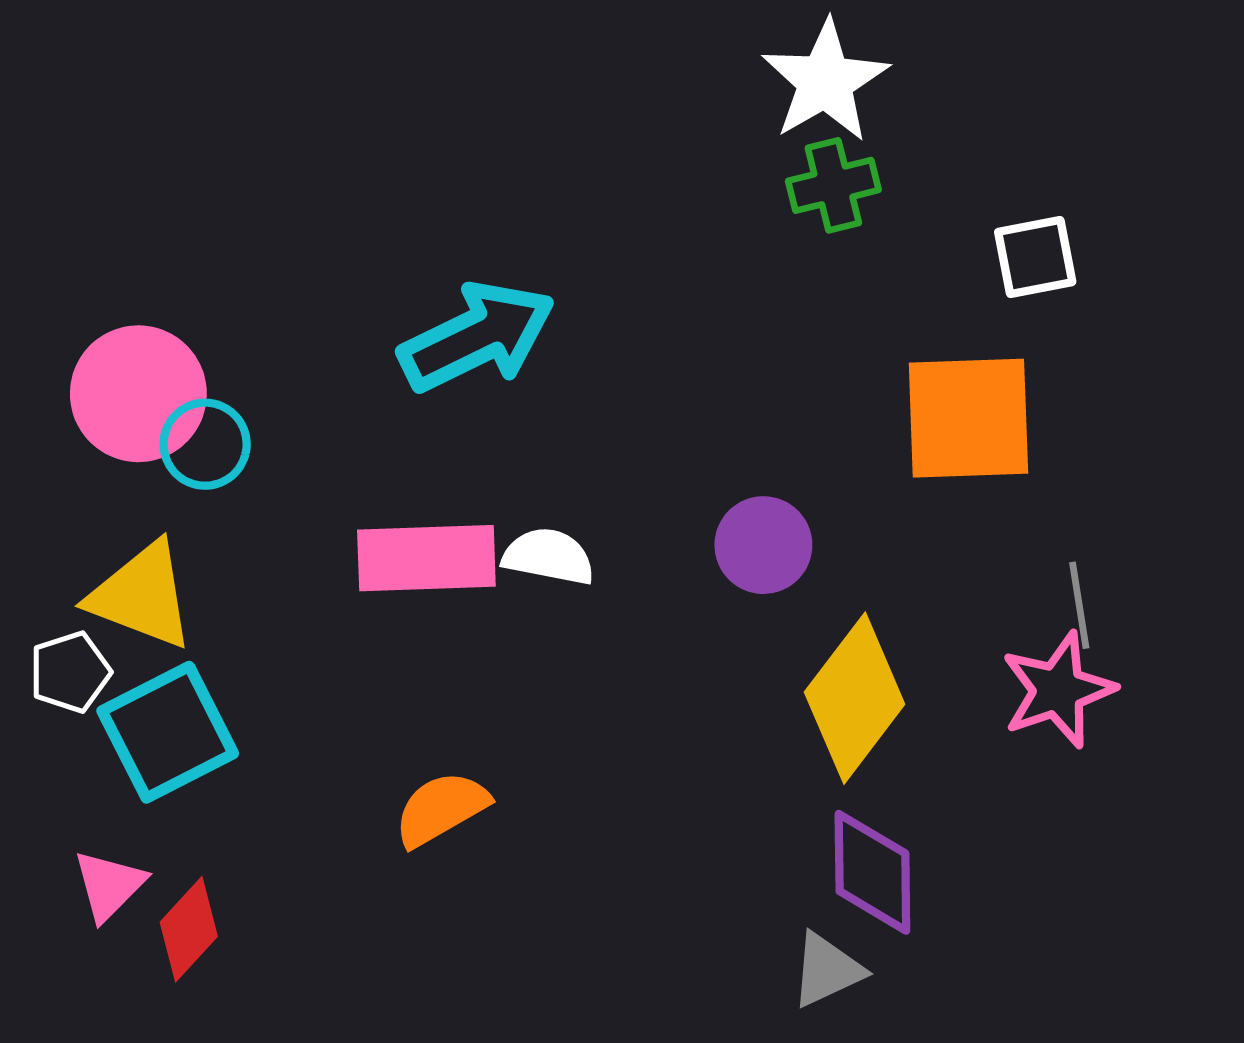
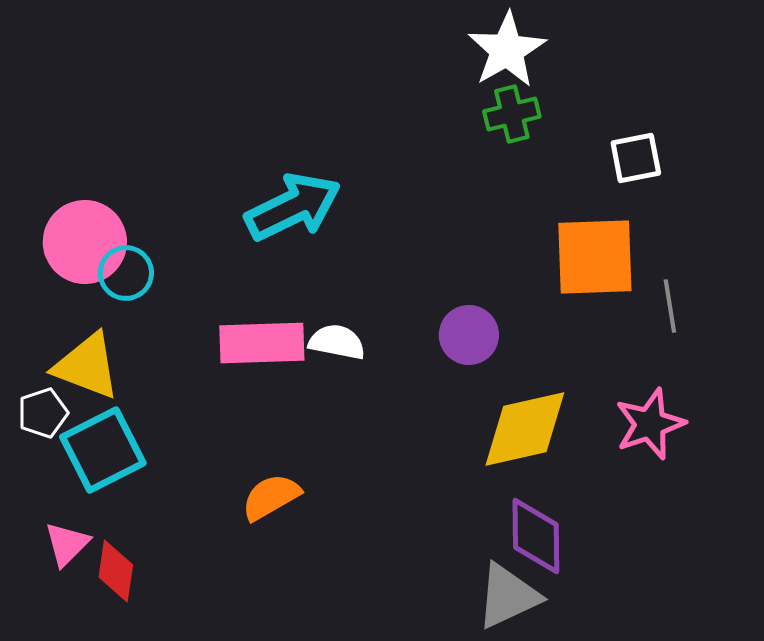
gray line: (1079, 605) -> (670, 306), moved
yellow diamond: (855, 698) -> (525, 429), turned 40
red diamond: (189, 929) -> (116, 571), turned -34
gray triangle: (827, 970) -> (508, 596), size x1.4

